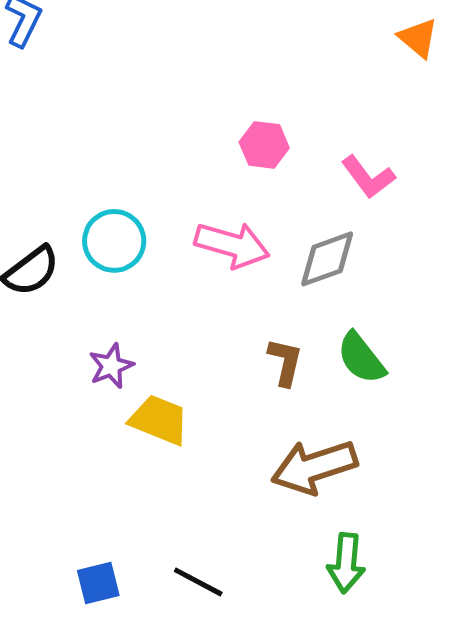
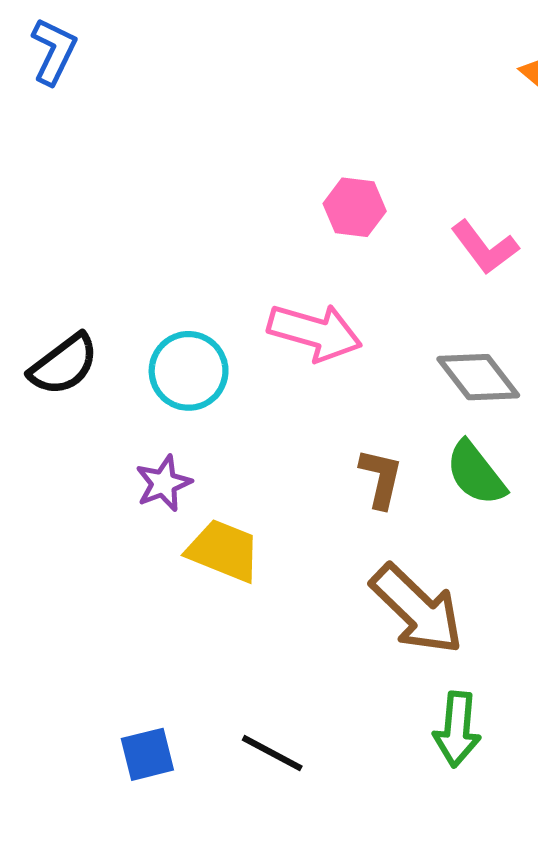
cyan circle: (114, 241) -> (189, 371), moved
gray diamond: (327, 259) -> (478, 377), moved, turned 72
brown arrow: (314, 467) -> (417, 609), turned -118

